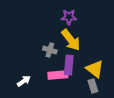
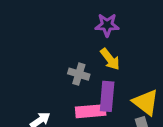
yellow arrow: (71, 40) -> (110, 59), size x0.7

